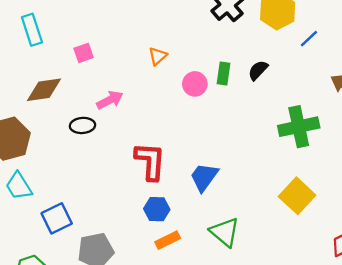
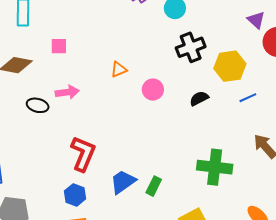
black semicircle: (258, 70) -> (199, 98), moved
green rectangle: (224, 73) -> (154, 186), moved
pink circle: (195, 84) -> (153, 90), moved

